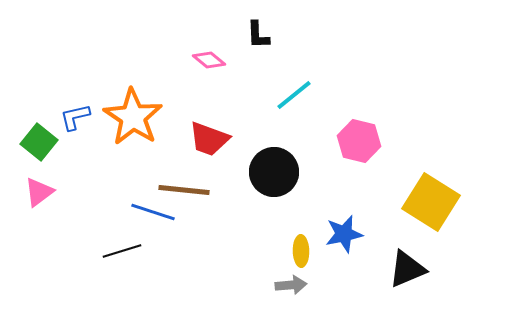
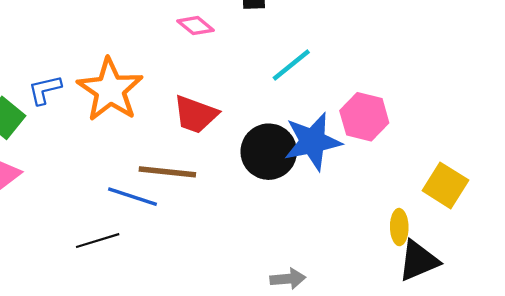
yellow square: (431, 202) -> (445, 185), size x0.7
blue star: (344, 234) -> (313, 142), moved, size x1.4
yellow ellipse: (301, 251) -> (399, 227), moved

